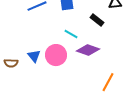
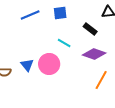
purple diamond: (88, 50) -> (94, 54), moved
orange line: (108, 82) -> (101, 80), moved

